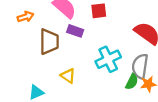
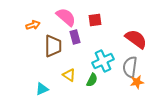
purple rectangle: (75, 31) -> (75, 37), turned 56
green semicircle: (132, 82) -> (92, 80), moved

